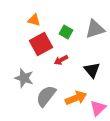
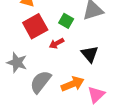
green square: (66, 32) -> (66, 21), moved

